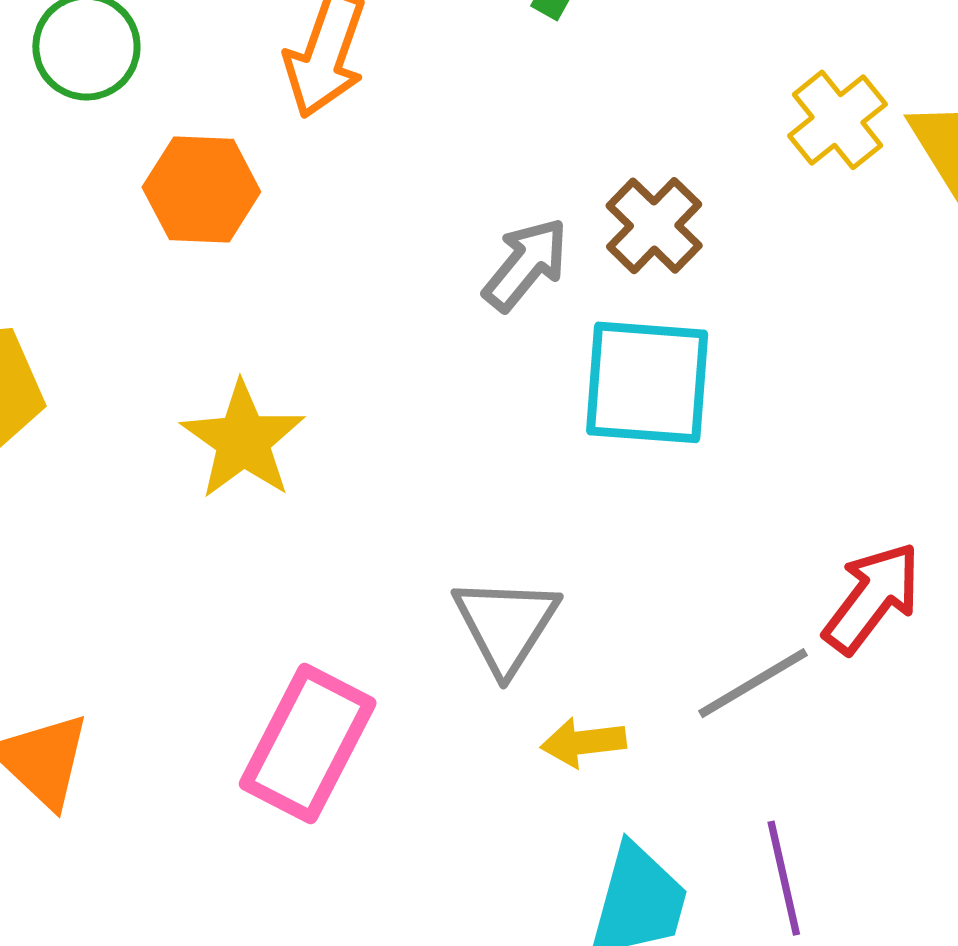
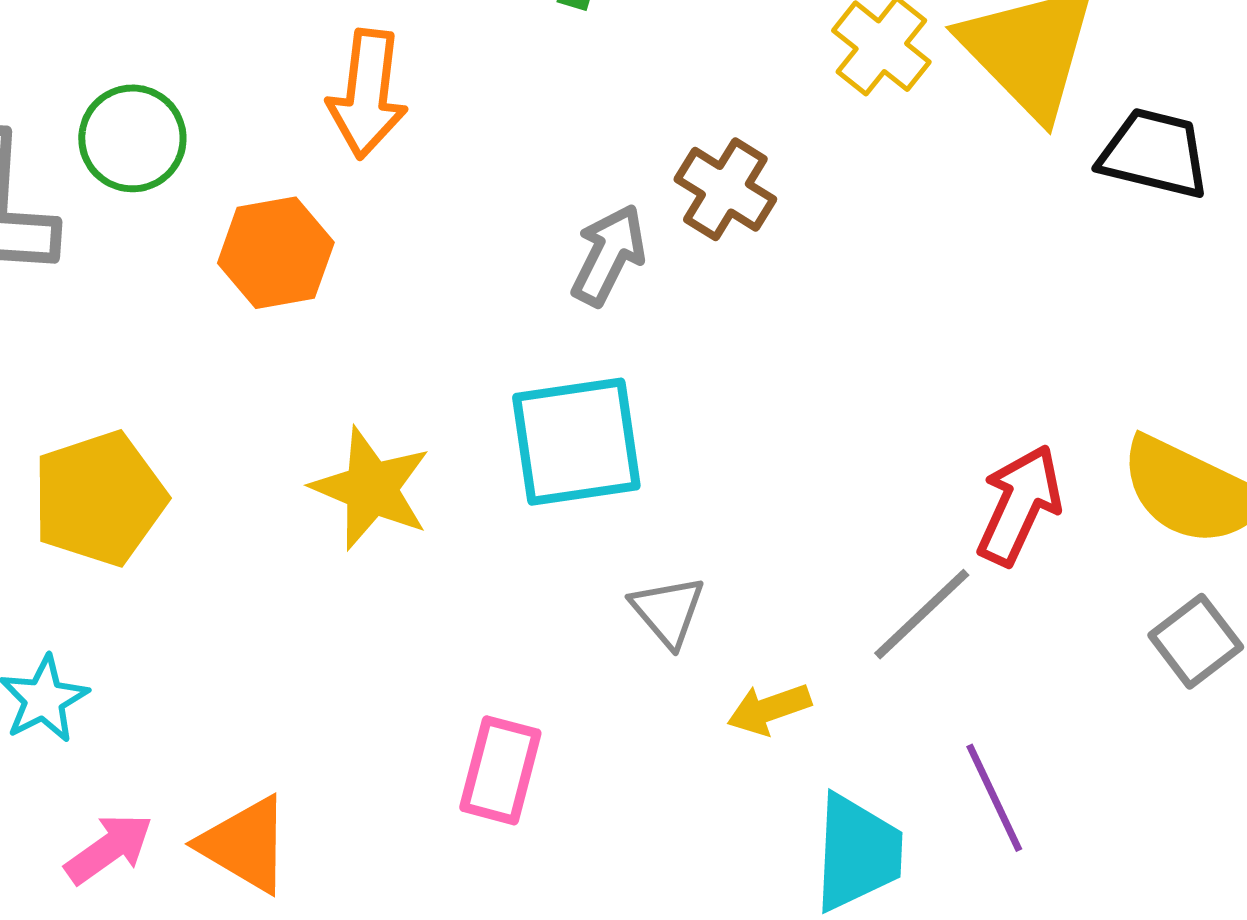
cyan square: (647, 382) -> (576, 442), moved
gray triangle: (506, 625) -> (668, 611), size x0.7
pink rectangle: (308, 744) -> (500, 770), size x0.7

